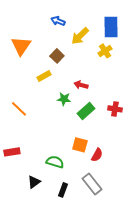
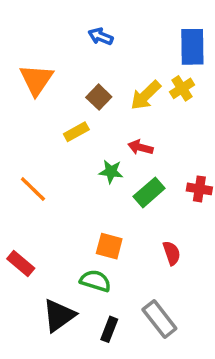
yellow arrow: (80, 36) -> (146, 95), moved
orange square: (80, 145) -> (109, 246), moved
red rectangle: (12, 152) -> (21, 263), turned 49
red semicircle: (97, 155) -> (172, 253), moved, turned -48
black triangle: (34, 182) -> (59, 315), size x1.5

